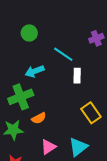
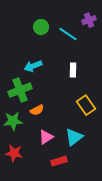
green circle: (29, 33) -> (41, 27), moved
purple cross: (96, 38) -> (89, 20), moved
cyan line: (63, 54) -> (68, 34), moved

